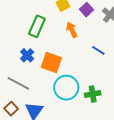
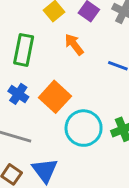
orange square: (51, 62) -> (55, 97), turned 35

